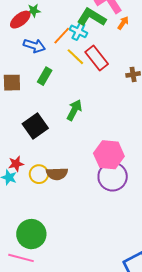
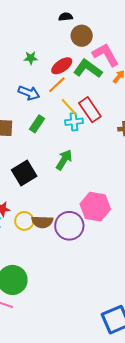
red ellipse: (20, 20) -> (62, 66), moved
cyan cross: (78, 31) -> (74, 122), moved, turned -36
purple circle: (113, 177) -> (69, 226), moved

